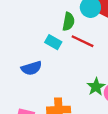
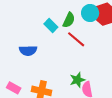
cyan rectangle: (53, 42) -> (51, 26), moved

